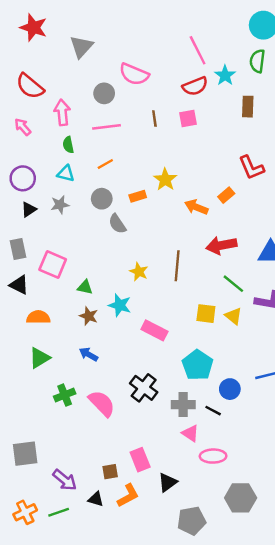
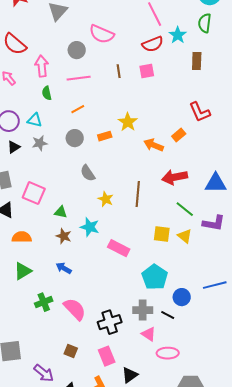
cyan triangle: (66, 174) -> (35, 120), moved
gray semicircle: (117, 224) -> (88, 173), moved
black cross: (144, 388) -> (110, 322), moved, turned 35
brown square: (110, 472) -> (71, 351), moved, turned 32

